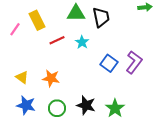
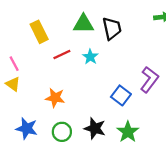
pink line: (15, 29) -> (14, 64), moved, turned -64
blue square: (109, 63) -> (121, 95), moved
yellow triangle: (22, 77) -> (13, 84), moved

